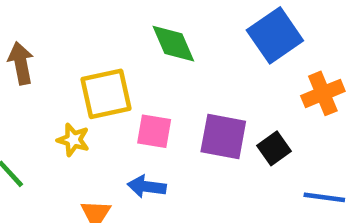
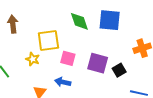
blue square: (275, 35) -> (110, 20), moved, turned 35

